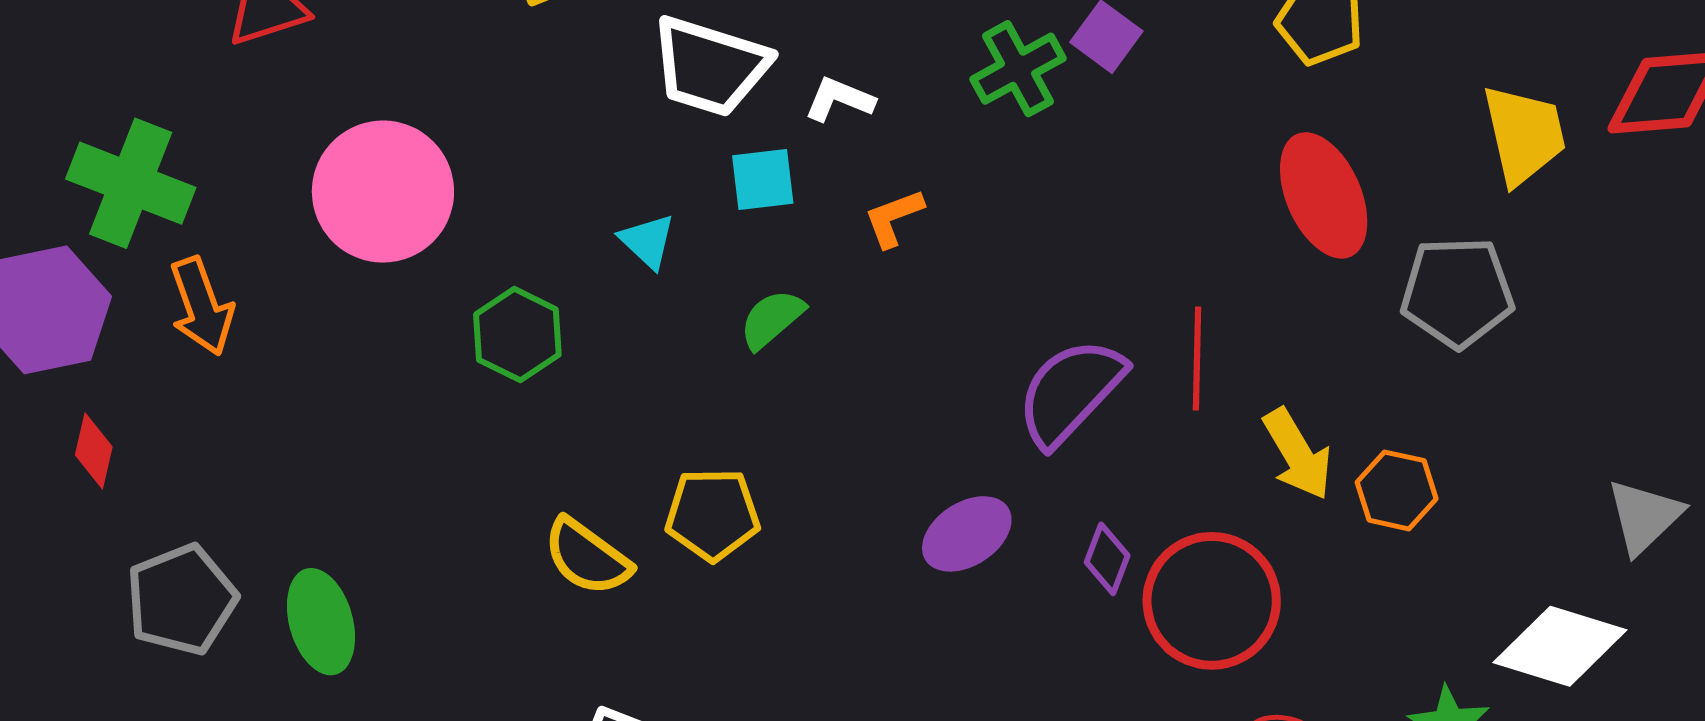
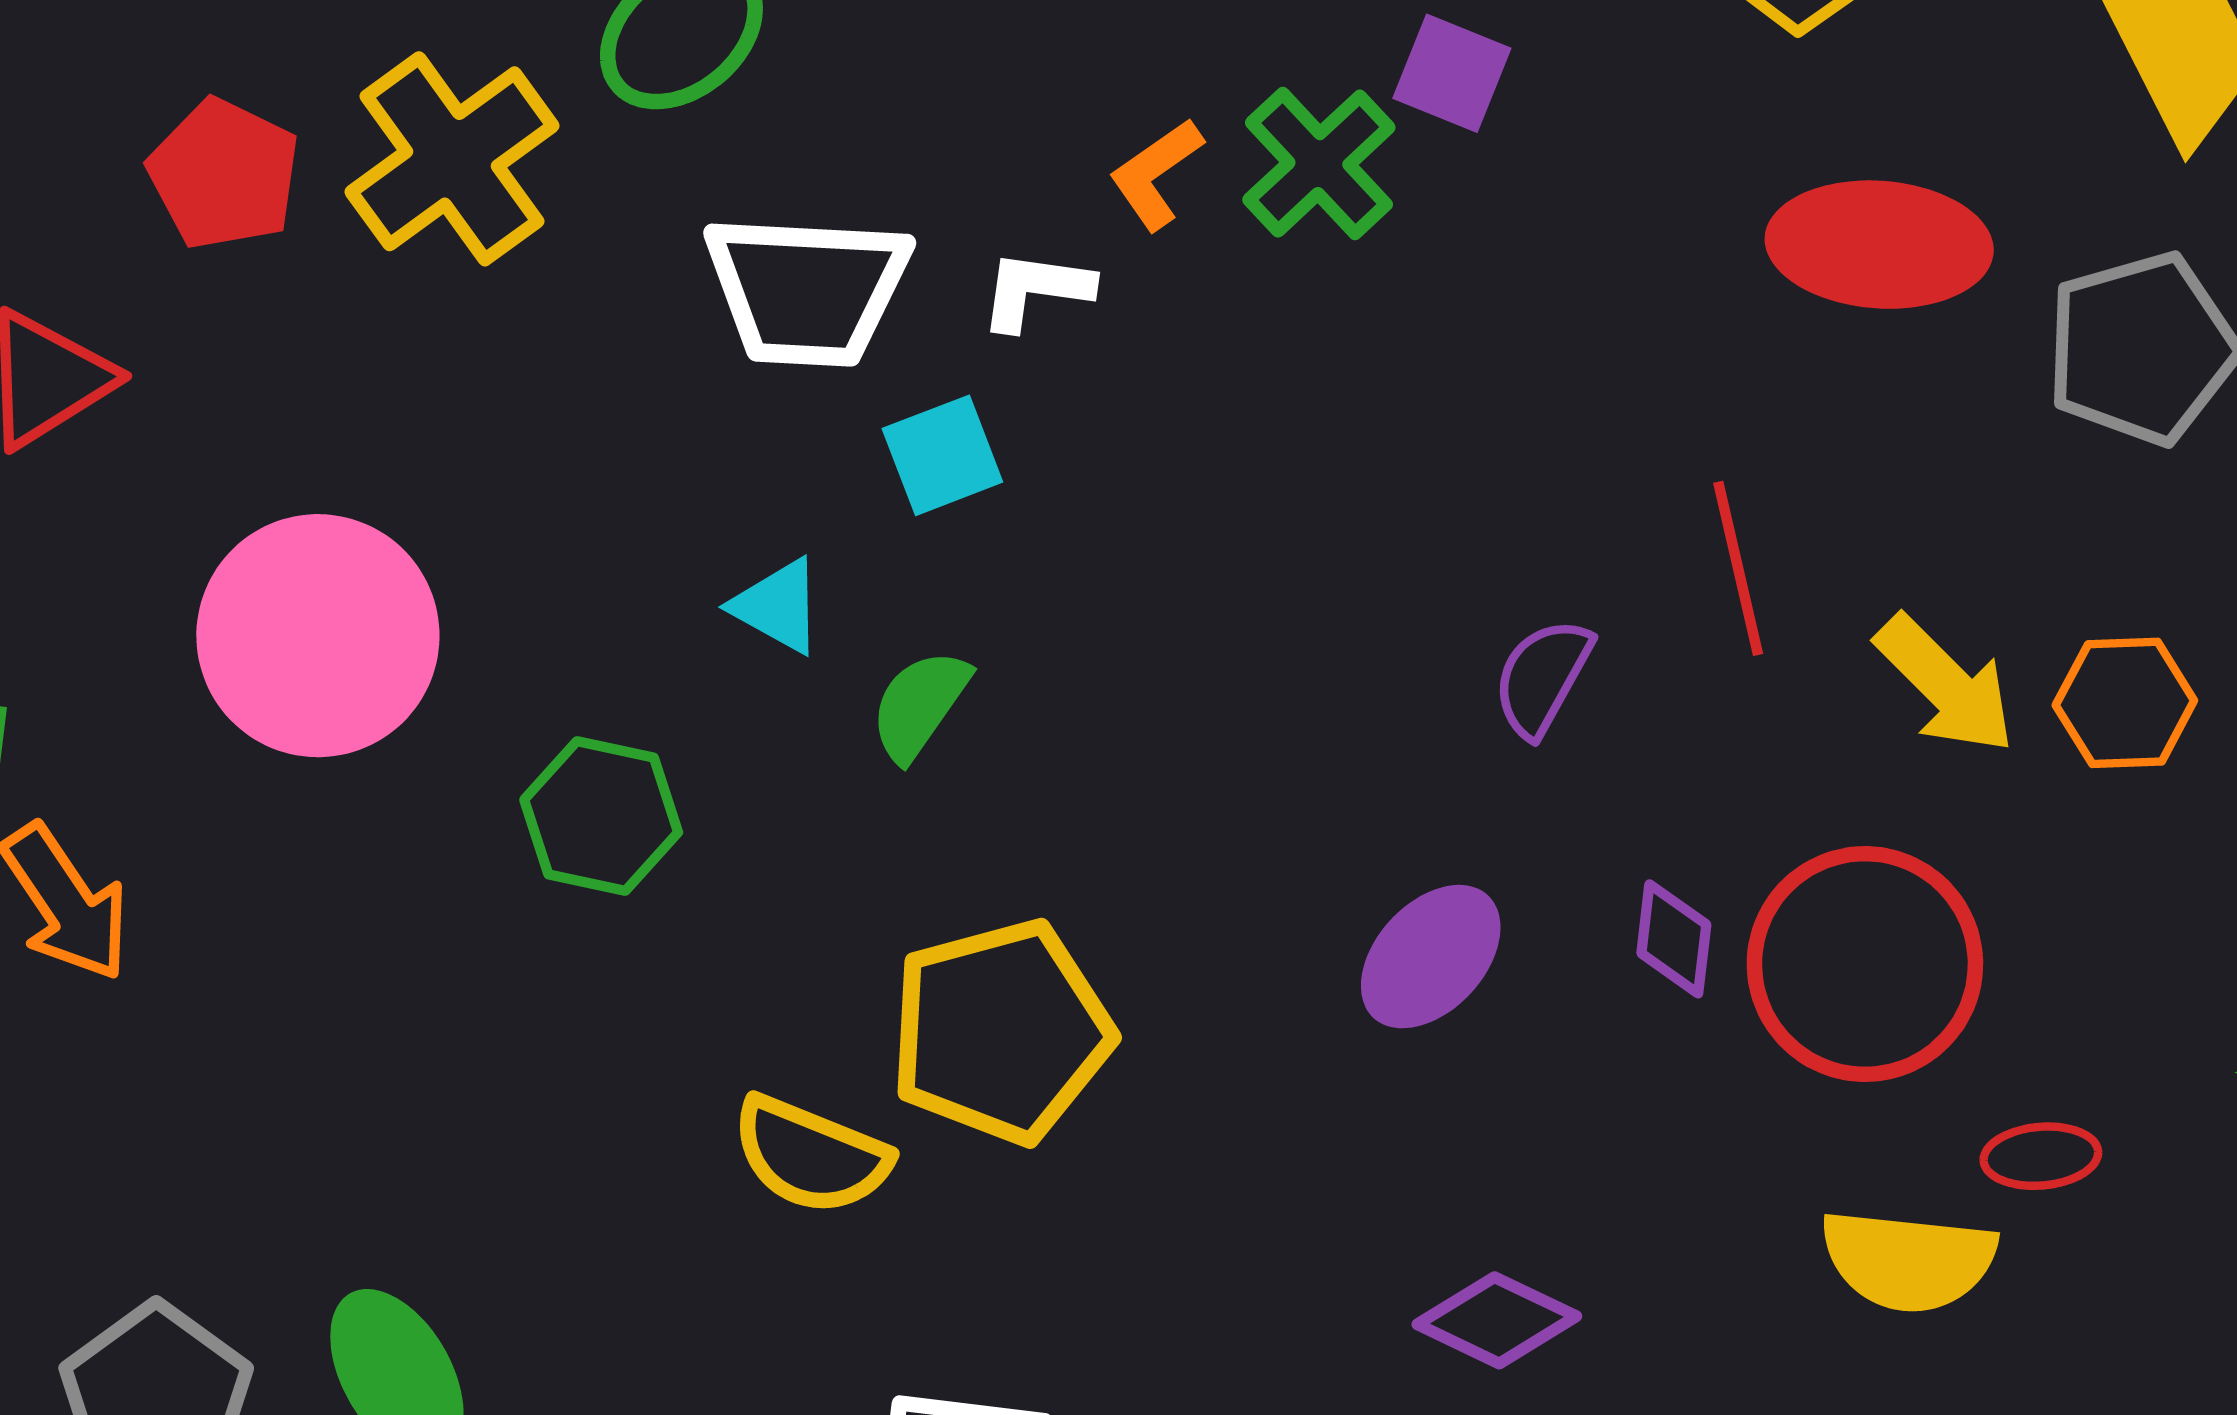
red ellipse: (1324, 195) -> (1879, 245), turned -48
orange L-shape: (894, 218) -> (1156, 174), moved
green semicircle: (772, 319) -> (920, 705), moved
purple semicircle: (1070, 392) -> (1542, 677), size x0.6
yellow pentagon: (713, 514) -> (1001, 1032), size x1.4

